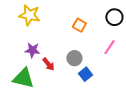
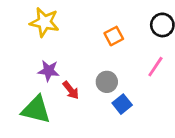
orange square: (79, 25) -> (114, 36), turned 32

